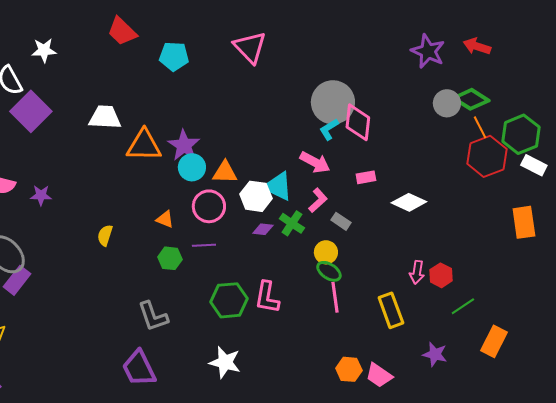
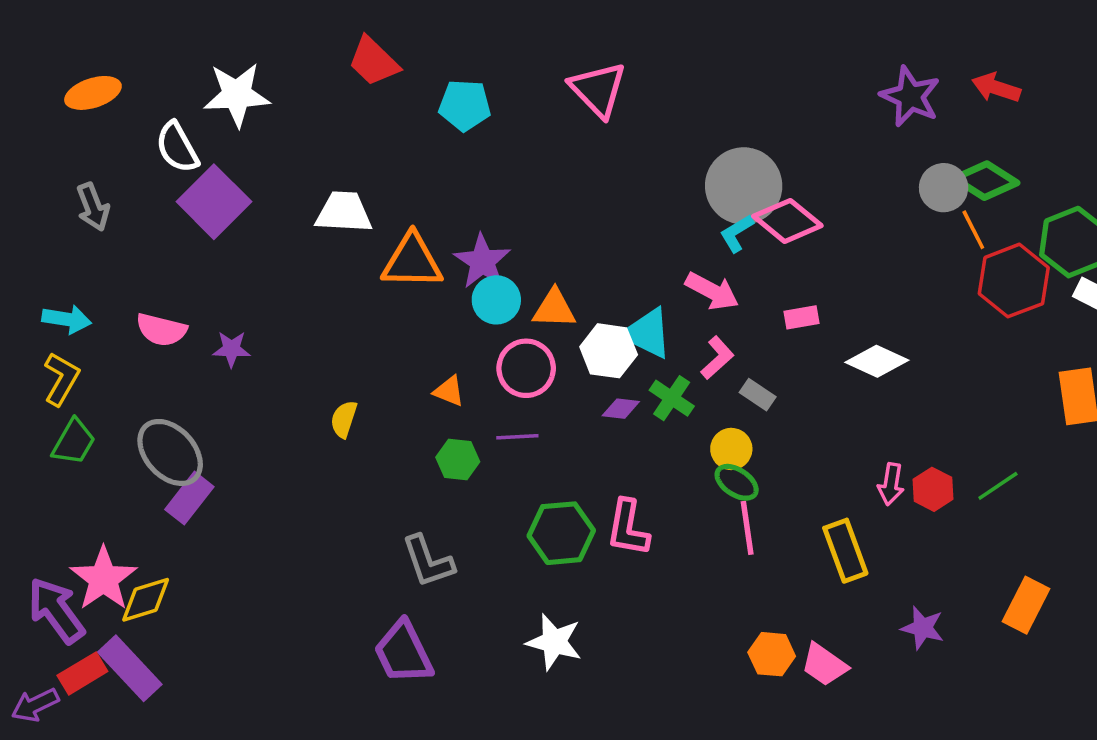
white star: (44, 50) -> (237, 95), size x1.5
pink diamond: (358, 122) -> (787, 221), turned -57
orange line: (480, 127) -> (973, 230), moved
green line: (463, 306) -> (998, 486), moved

